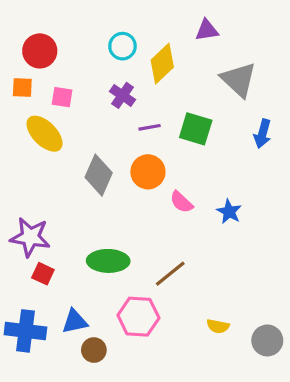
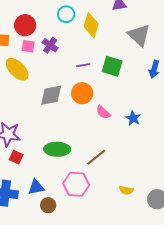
red circle: (40, 51) -> (25, 25), moved
yellow diamond: (162, 64) -> (91, 25), turned -30
purple cross: (123, 95) -> (50, 45), moved
gray diamond: (99, 175) -> (51, 95), turned 55

